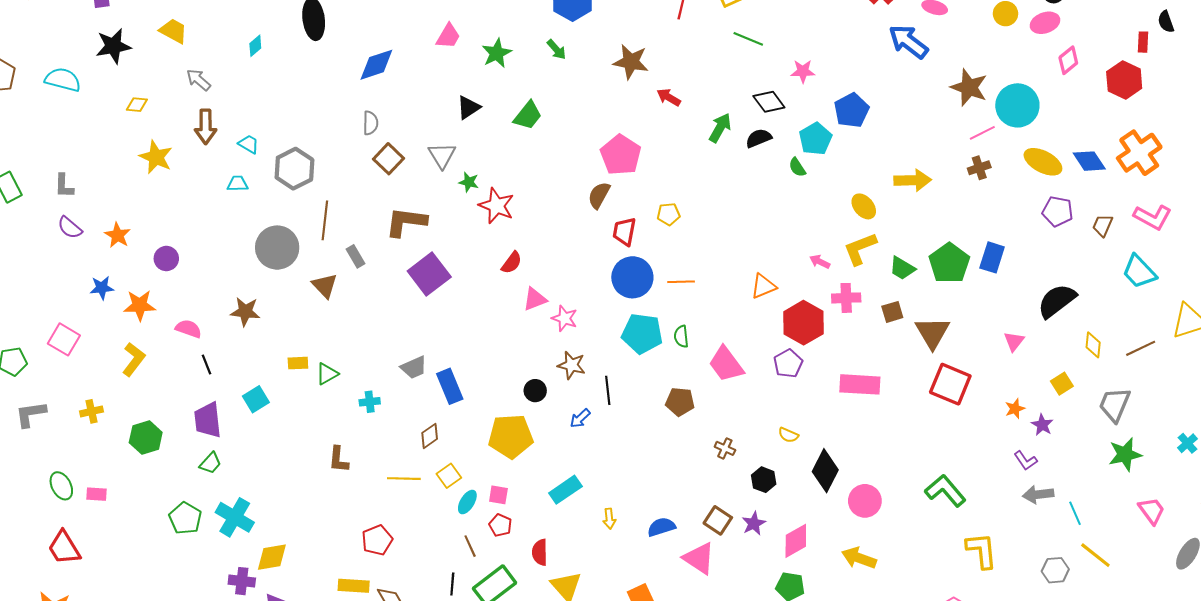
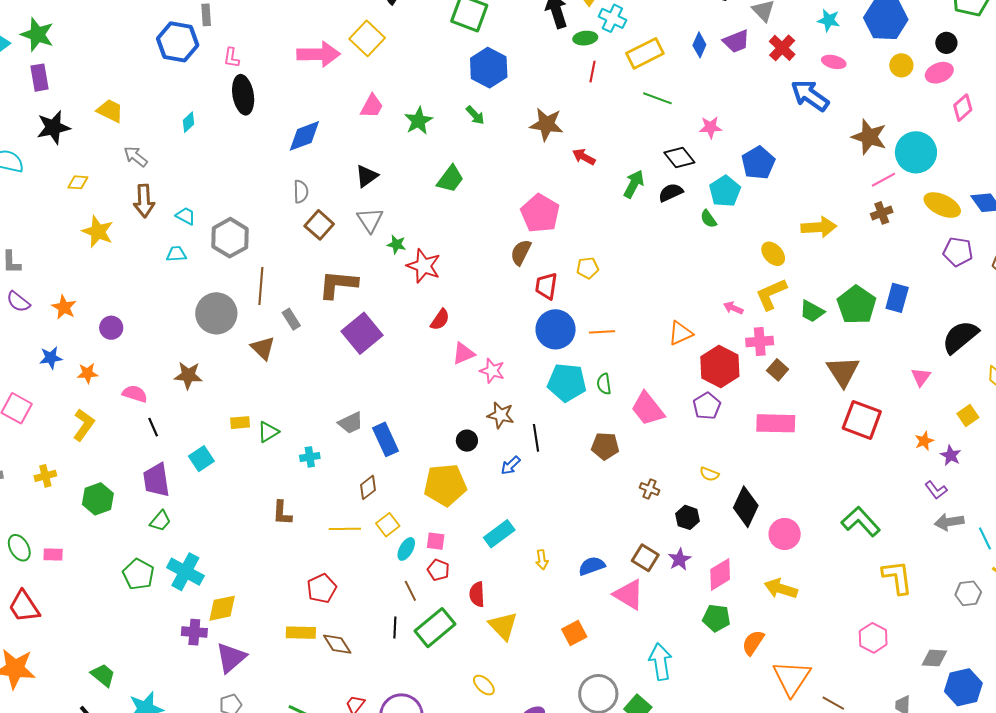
black triangle: (468, 107) -> (367, 176), moved
orange star: (140, 305) -> (88, 373), size x0.7
brown square: (892, 312) -> (778, 370), moved, turned -30

